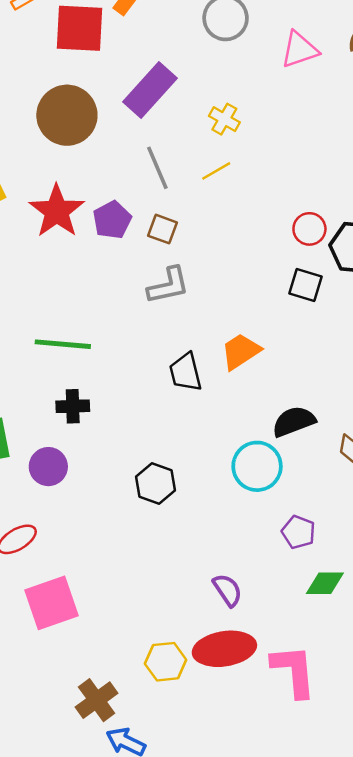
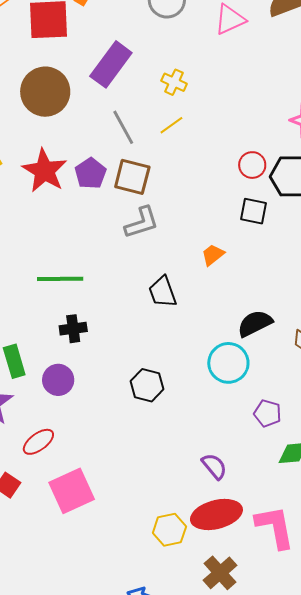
brown square: (162, 229) -> (132, 177), size x1.5
orange trapezoid: (241, 351) -> (213, 255), moved, size x0.7
brown cross: (97, 700) -> (220, 573), moved

